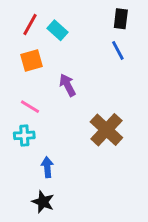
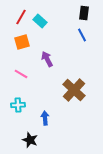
cyan cross: (24, 135) -> (18, 105), moved
blue arrow: (47, 167) -> (45, 118), moved

